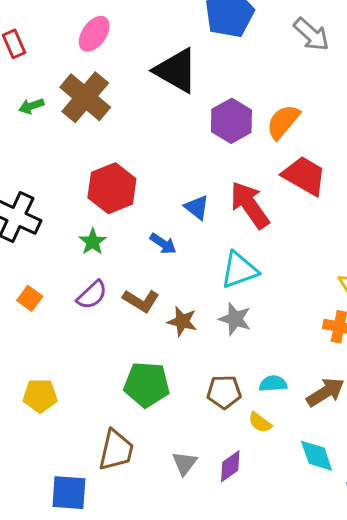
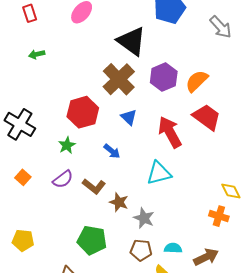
brown cross: (85, 97) -> (119, 79), moved
blue triangle: (197, 207) -> (129, 117), moved
gray star: (235, 319) -> (144, 218), moved

